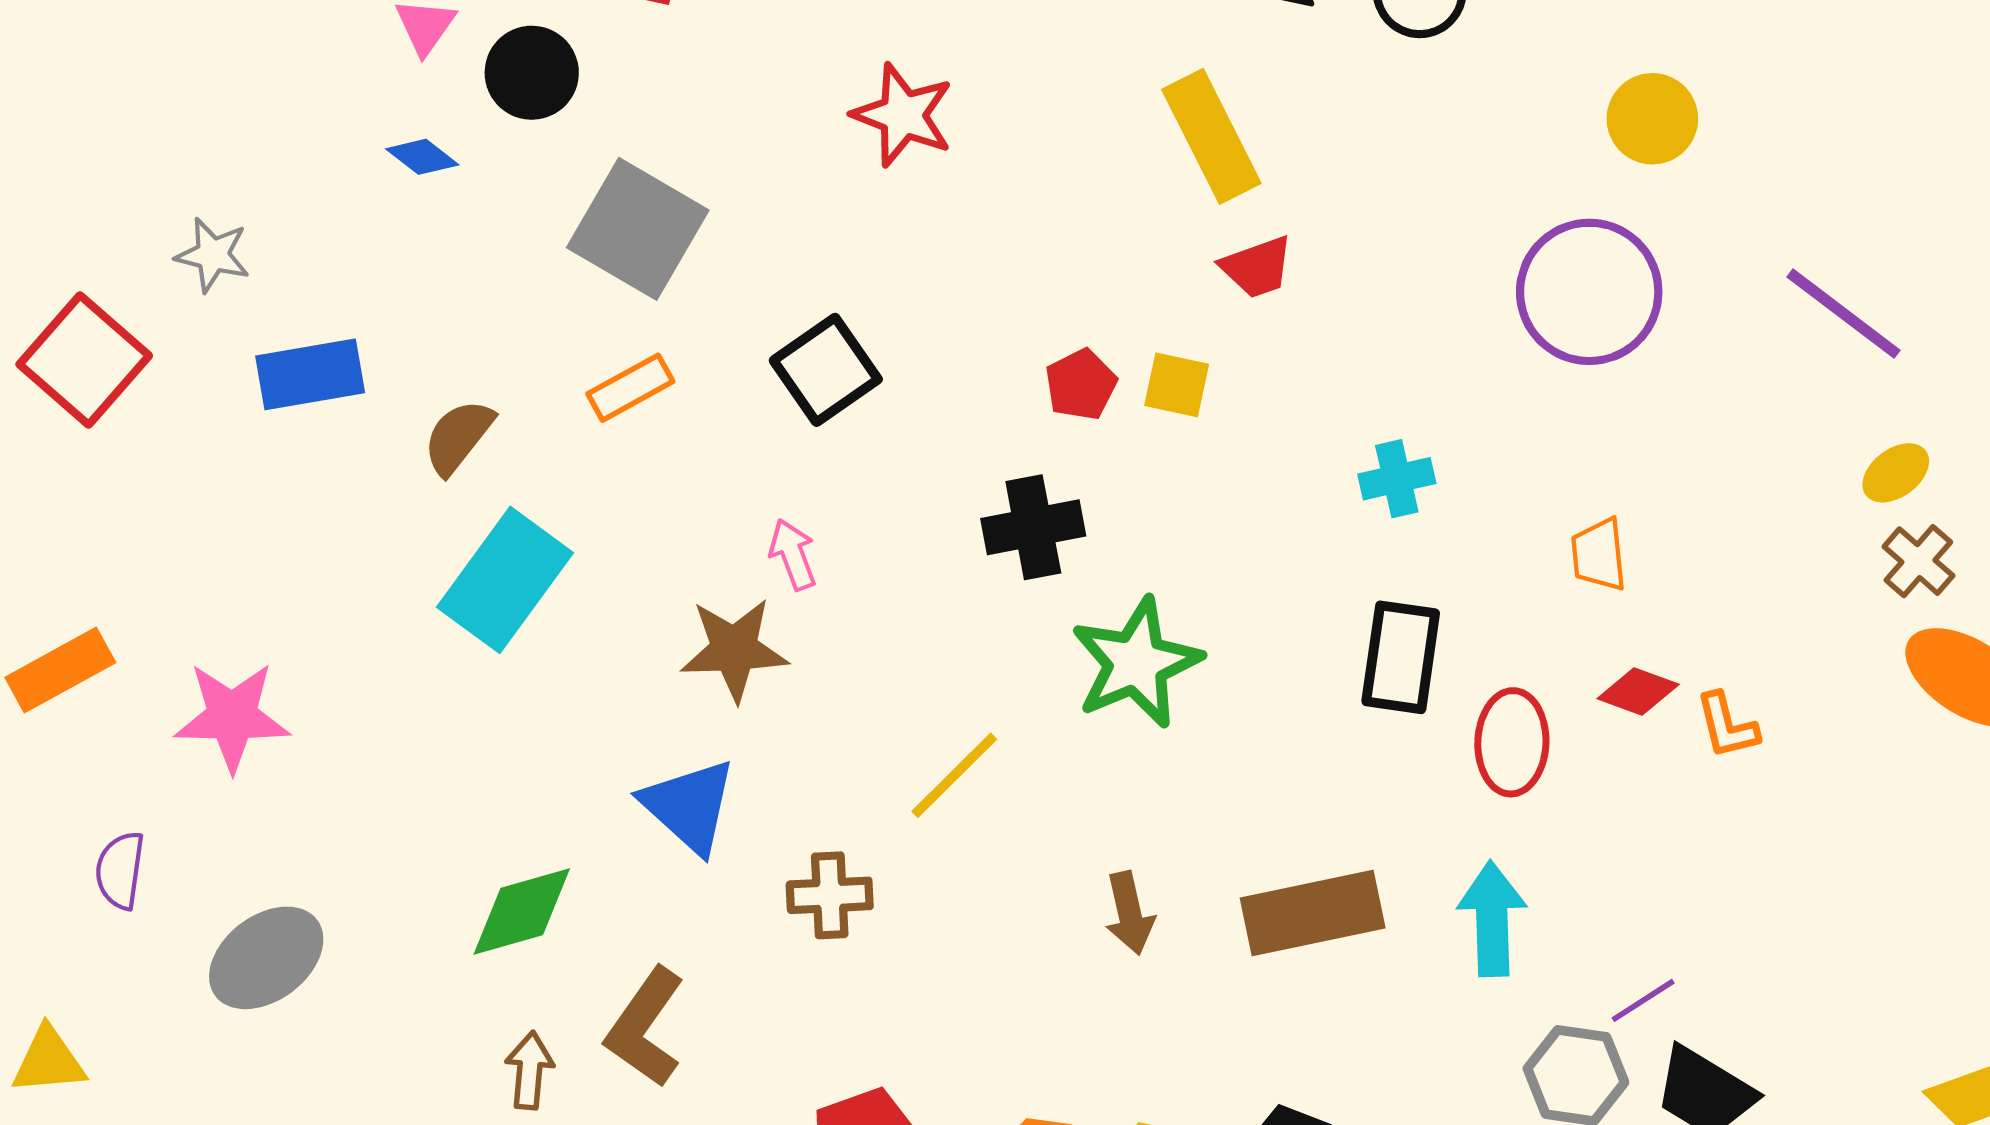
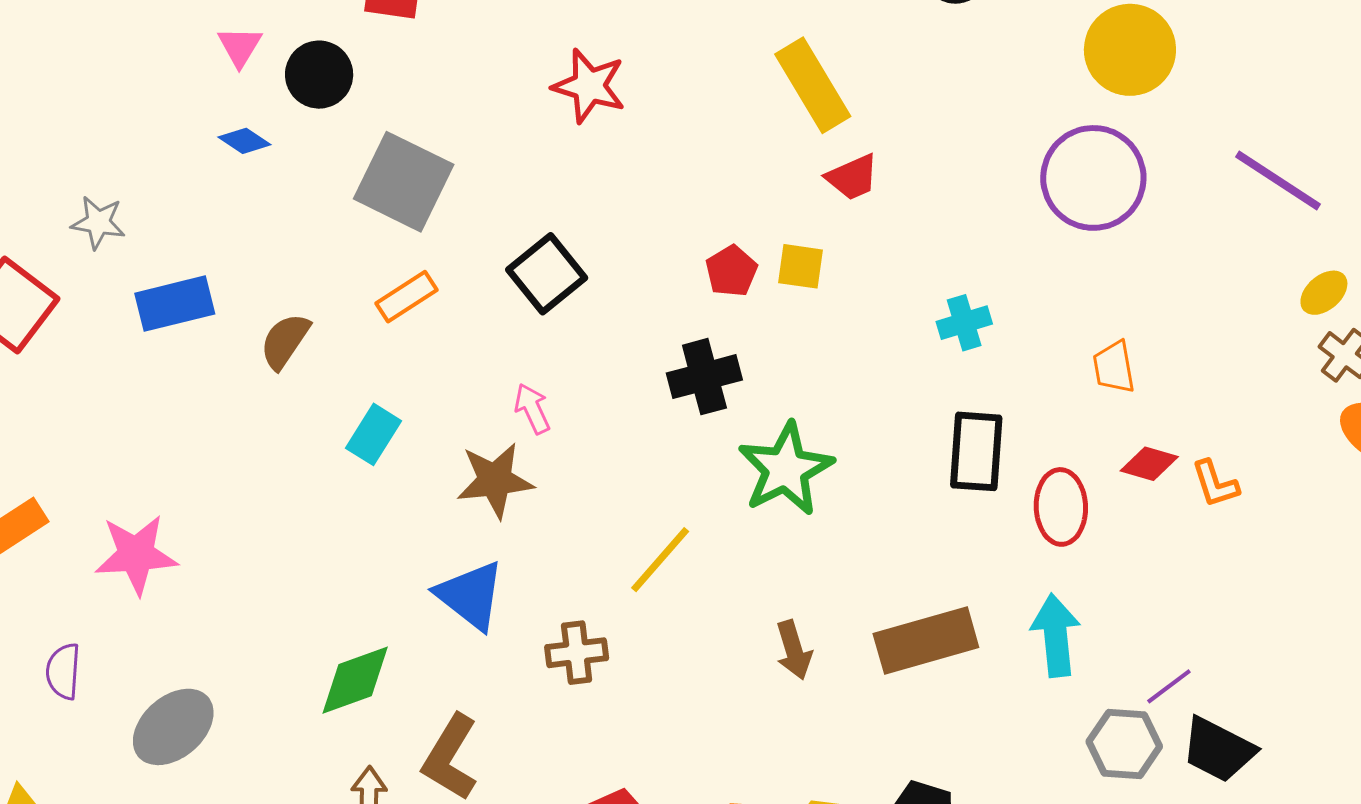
yellow circle: (1652, 119) -> (1130, 50), size x1.4
cyan rectangle: (505, 580) -> (373, 434), moved, size x0.6

